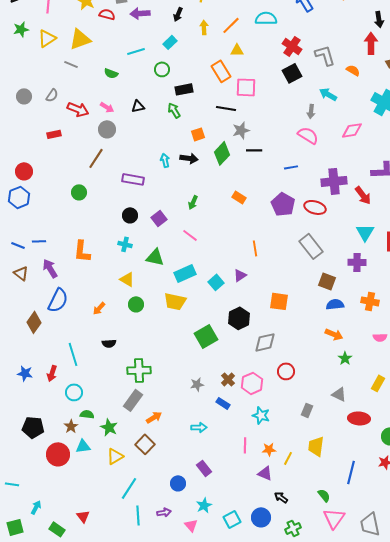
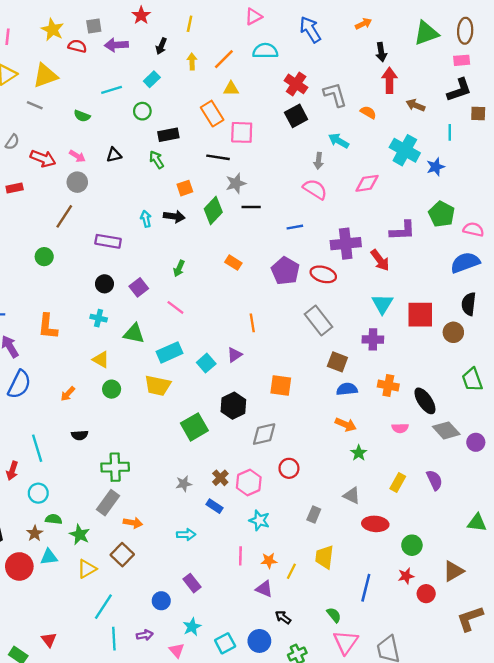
black arrow: (379, 19) -> (381, 52), moved
orange arrow: (154, 417) -> (133, 523), turned 42

